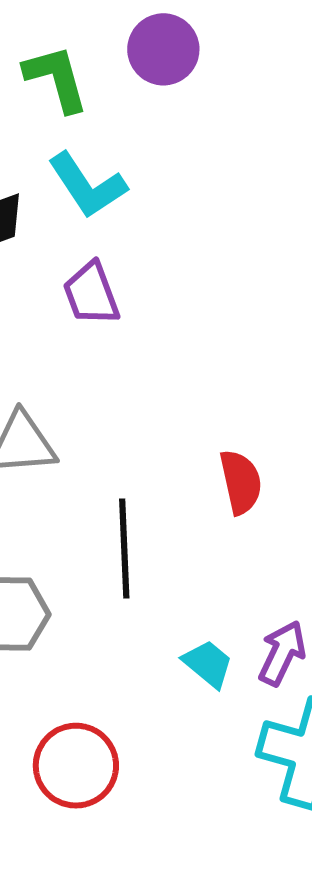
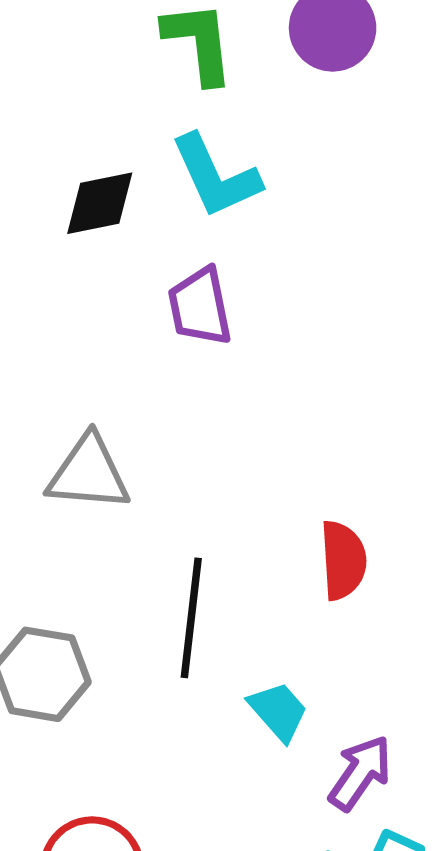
cyan trapezoid: (208, 664) -> (278, 711), moved

